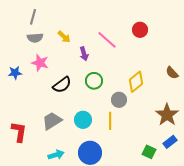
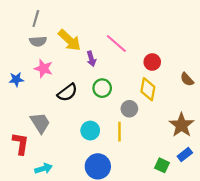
red circle: (140, 30) -> (152, 62), moved
yellow arrow: (64, 37) -> (70, 40), size x1.6
yellow diamond: (136, 82) -> (148, 89), turned -40
gray trapezoid: (52, 121) -> (40, 123), moved, turned 90
cyan arrow: (56, 155) -> (43, 169), moved

